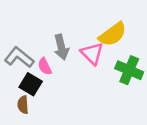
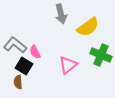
gray arrow: (61, 47) -> (61, 14), moved
pink triangle: (92, 54) -> (68, 65), moved, turned 36

